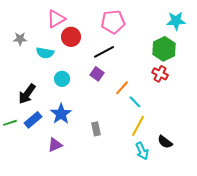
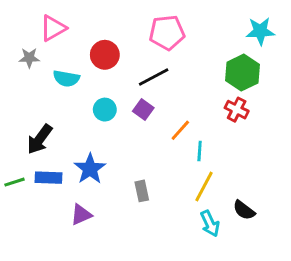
pink triangle: (56, 19) -> (53, 28), moved
cyan circle: (62, 79) -> (105, 110), moved
cyan line: (135, 102) -> (200, 151), turned 48
blue rectangle: (33, 120) -> (49, 178), turned 42

